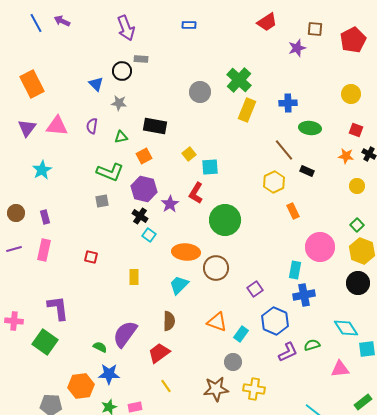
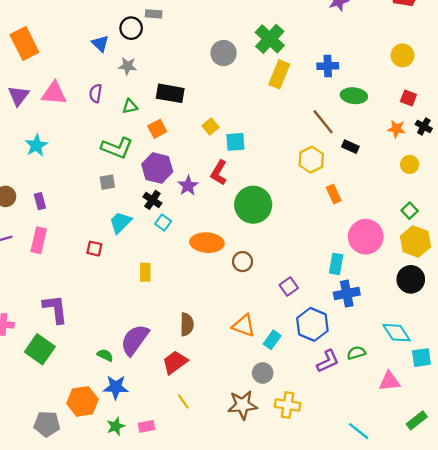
brown circle: (216, 268) -> (242, 262), size x0.7
cyan trapezoid: (179, 285) -> (120, 222), moved

